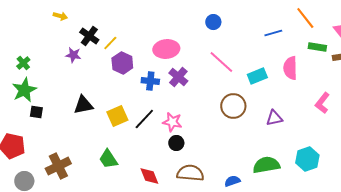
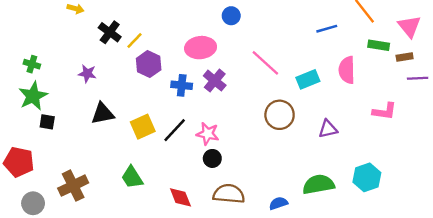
blue circle: (213, 22) -> (231, 16), moved
purple star: (73, 55) -> (87, 74), moved
green cross: (23, 63) -> (32, 64), turned -32
pink L-shape: (322, 103) -> (385, 111), turned -120

